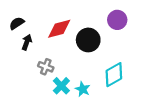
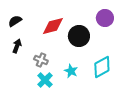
black arrow: (27, 42) -> (17, 46), moved
cyan cross: (61, 86) -> (45, 80), moved
cyan star: (83, 89) -> (71, 71), moved

